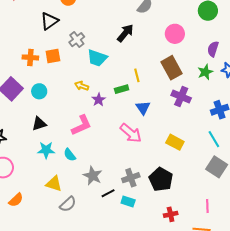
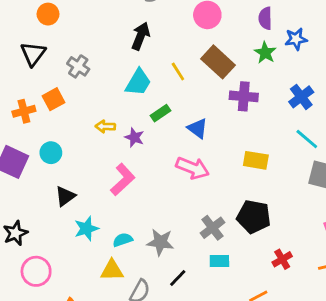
cyan trapezoid: (97, 58) -> (138, 82), moved, turned -60
yellow line: (137, 75) -> (178, 71), moved
cyan semicircle: (70, 155) -> (123, 240), moved, turned 128
black line: (108, 193) -> (178, 278), moved

